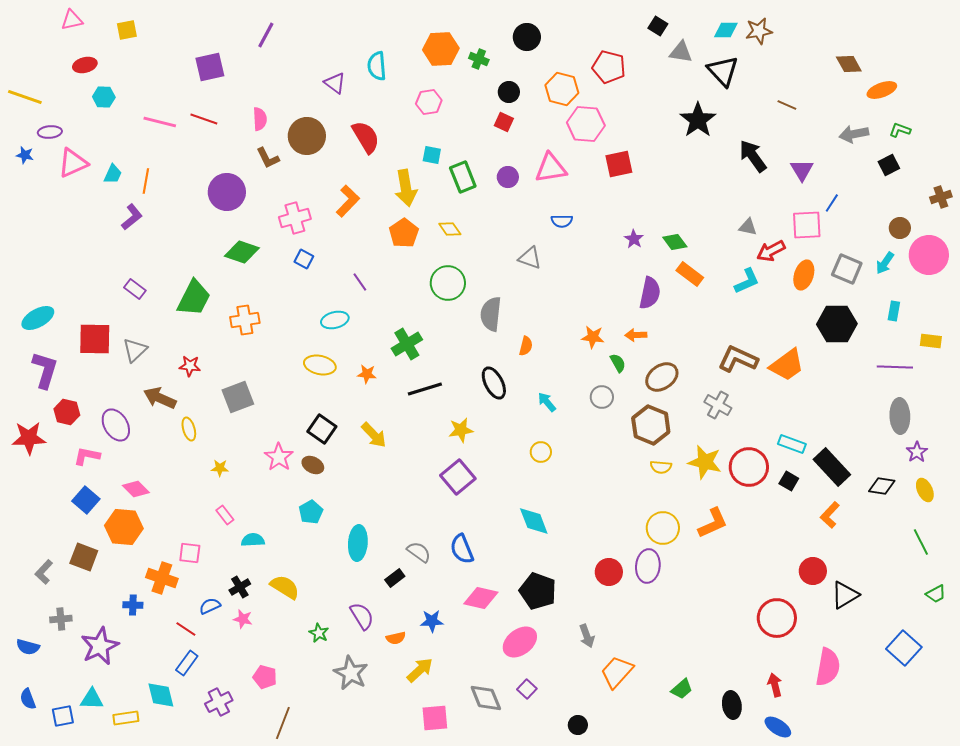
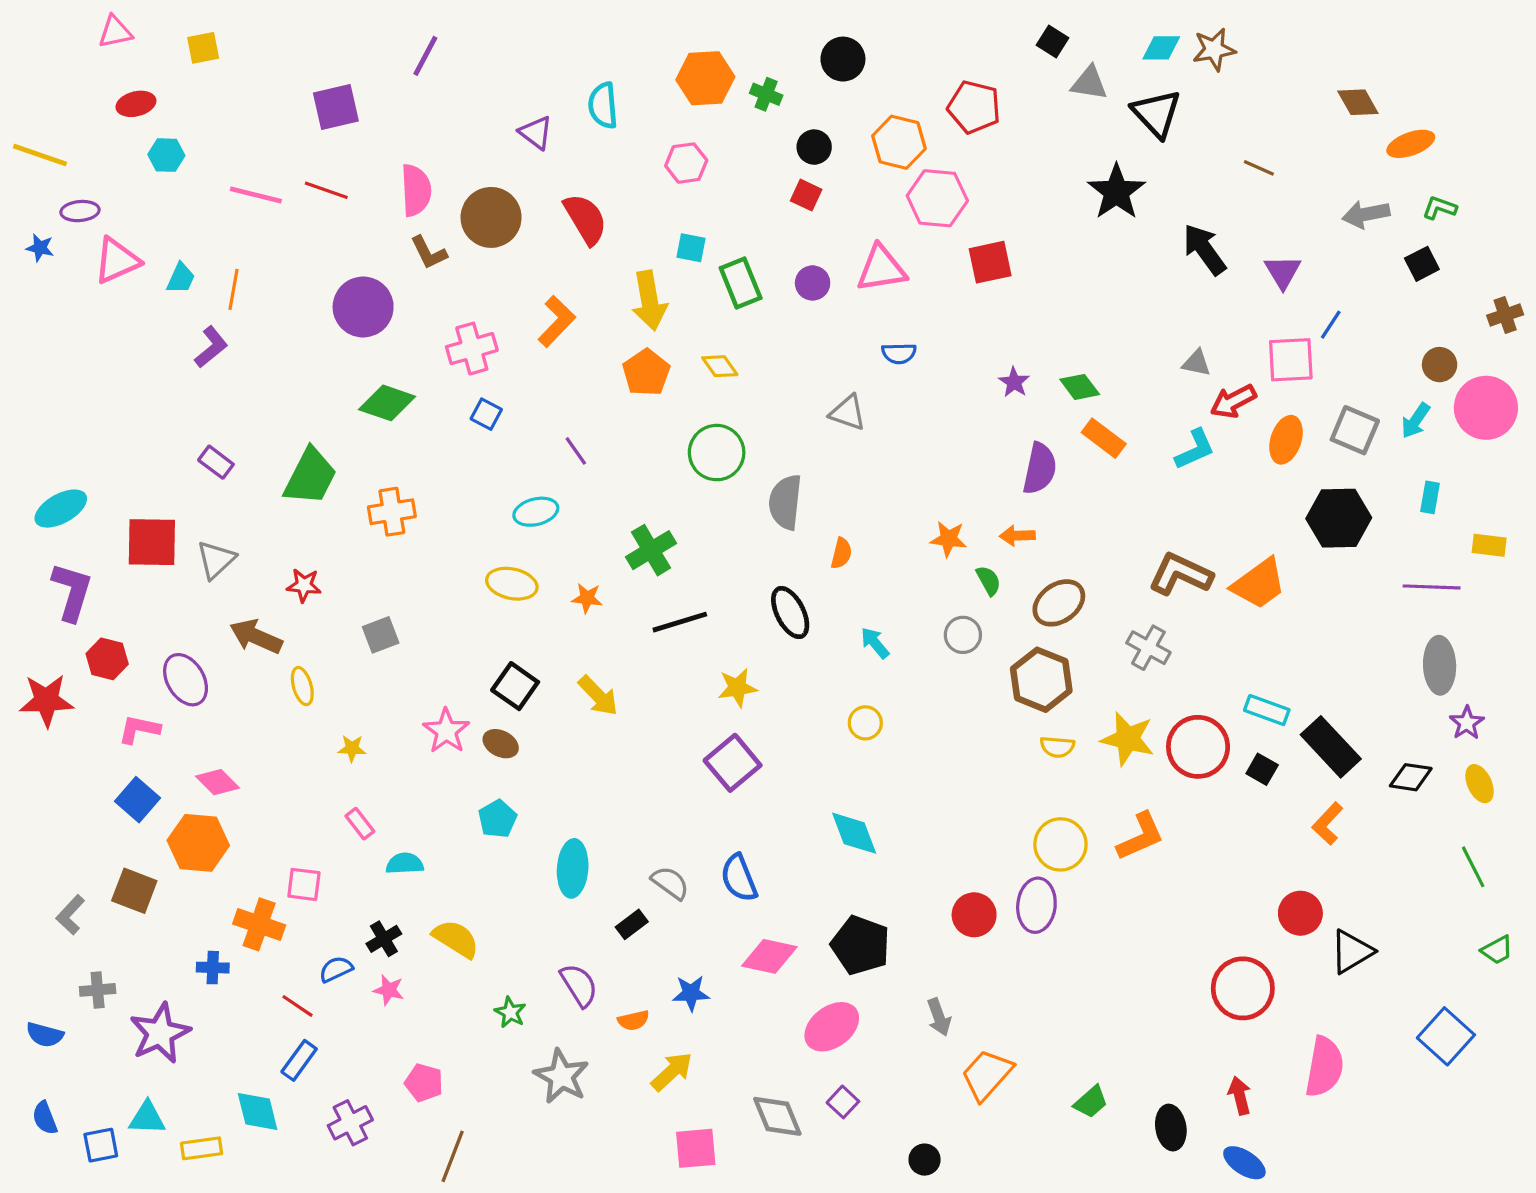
pink semicircle: (260, 119) -> (416, 190), size x1.4
gray square: (238, 397) -> (381, 635), size x0.7

